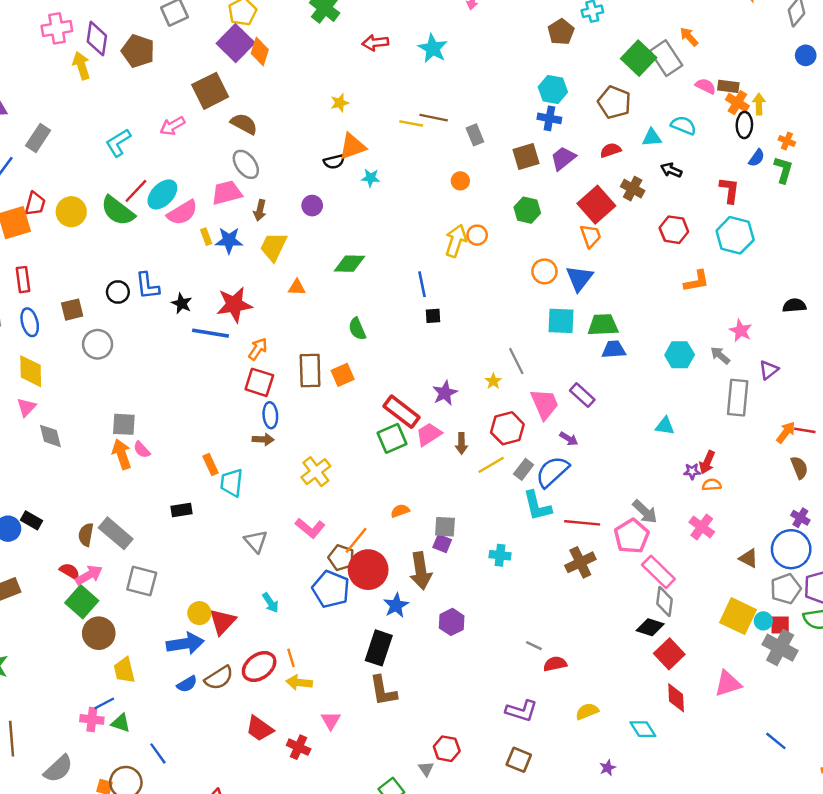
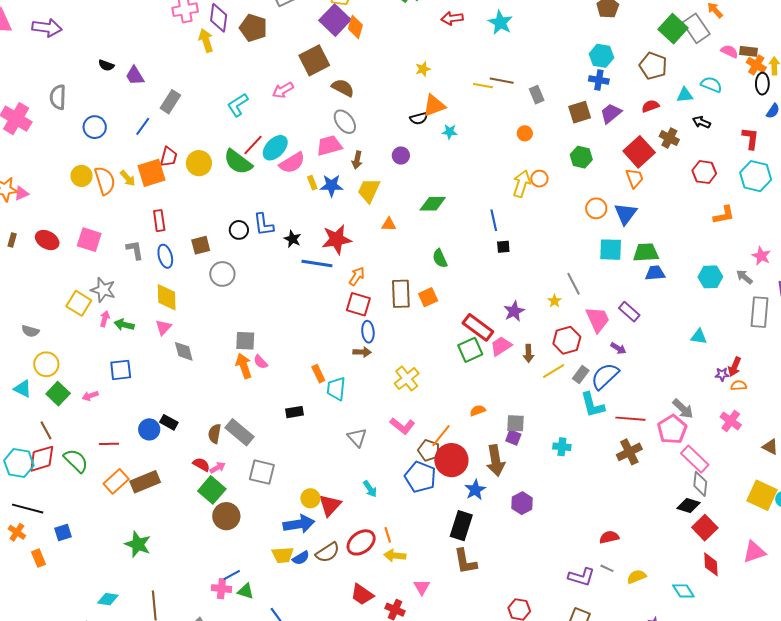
pink arrow: (89, 575) -> (218, 468), size x0.7
gray line: (534, 646) -> (607, 568), moved
yellow trapezoid: (124, 670) -> (283, 555), moved, turned -80

